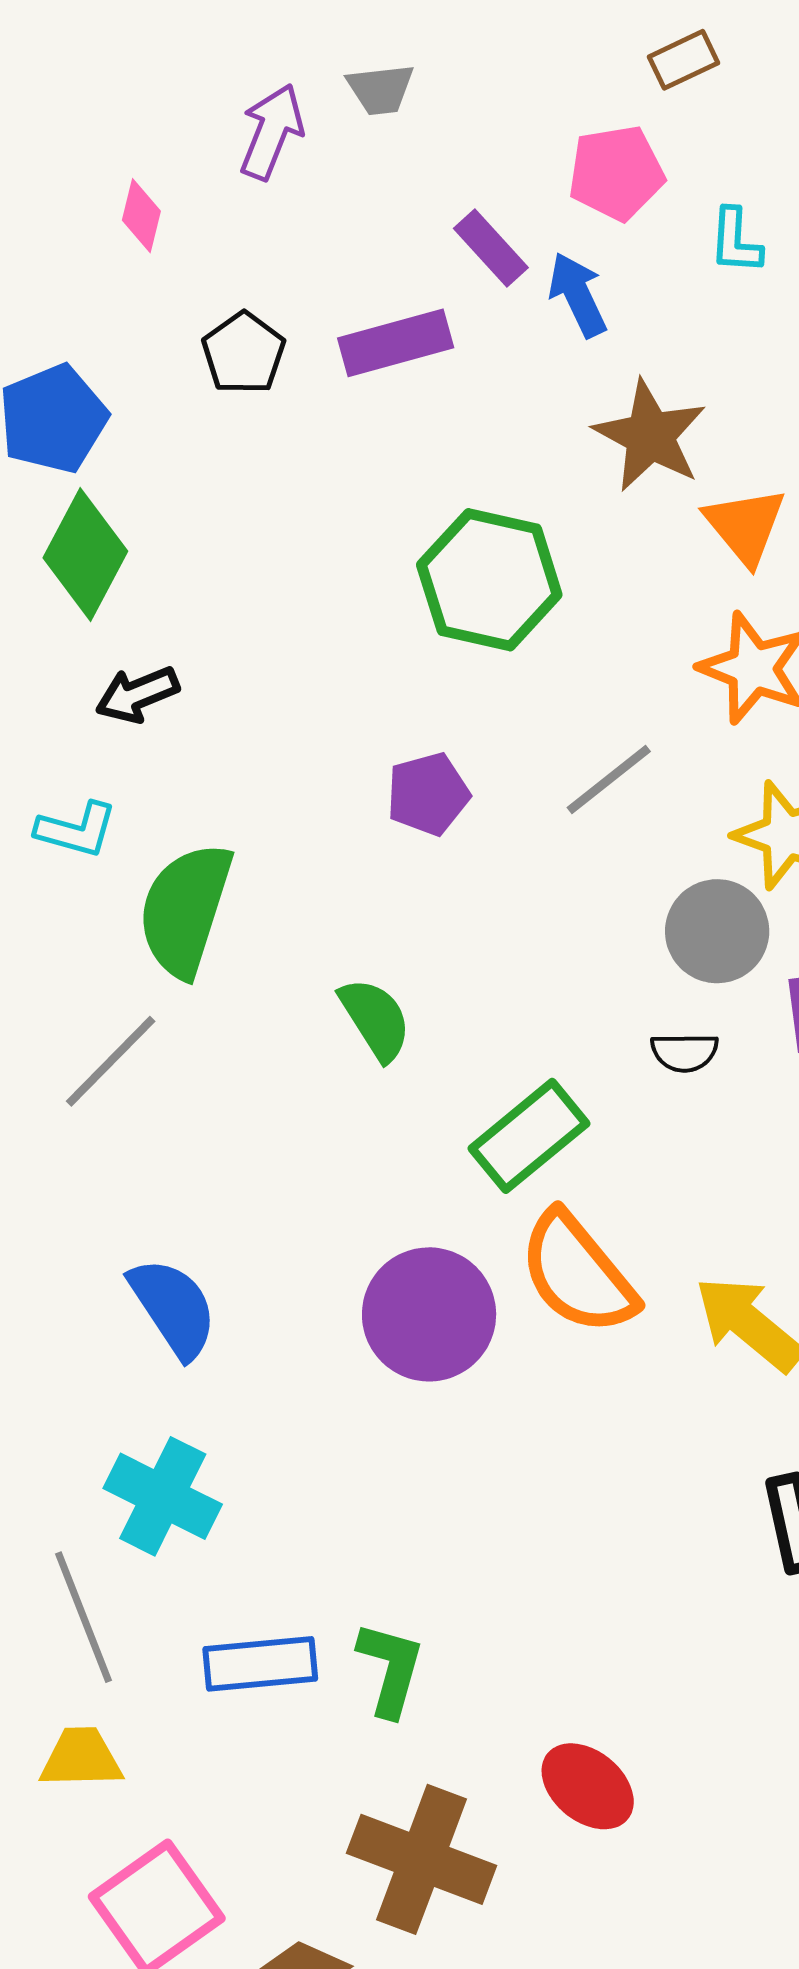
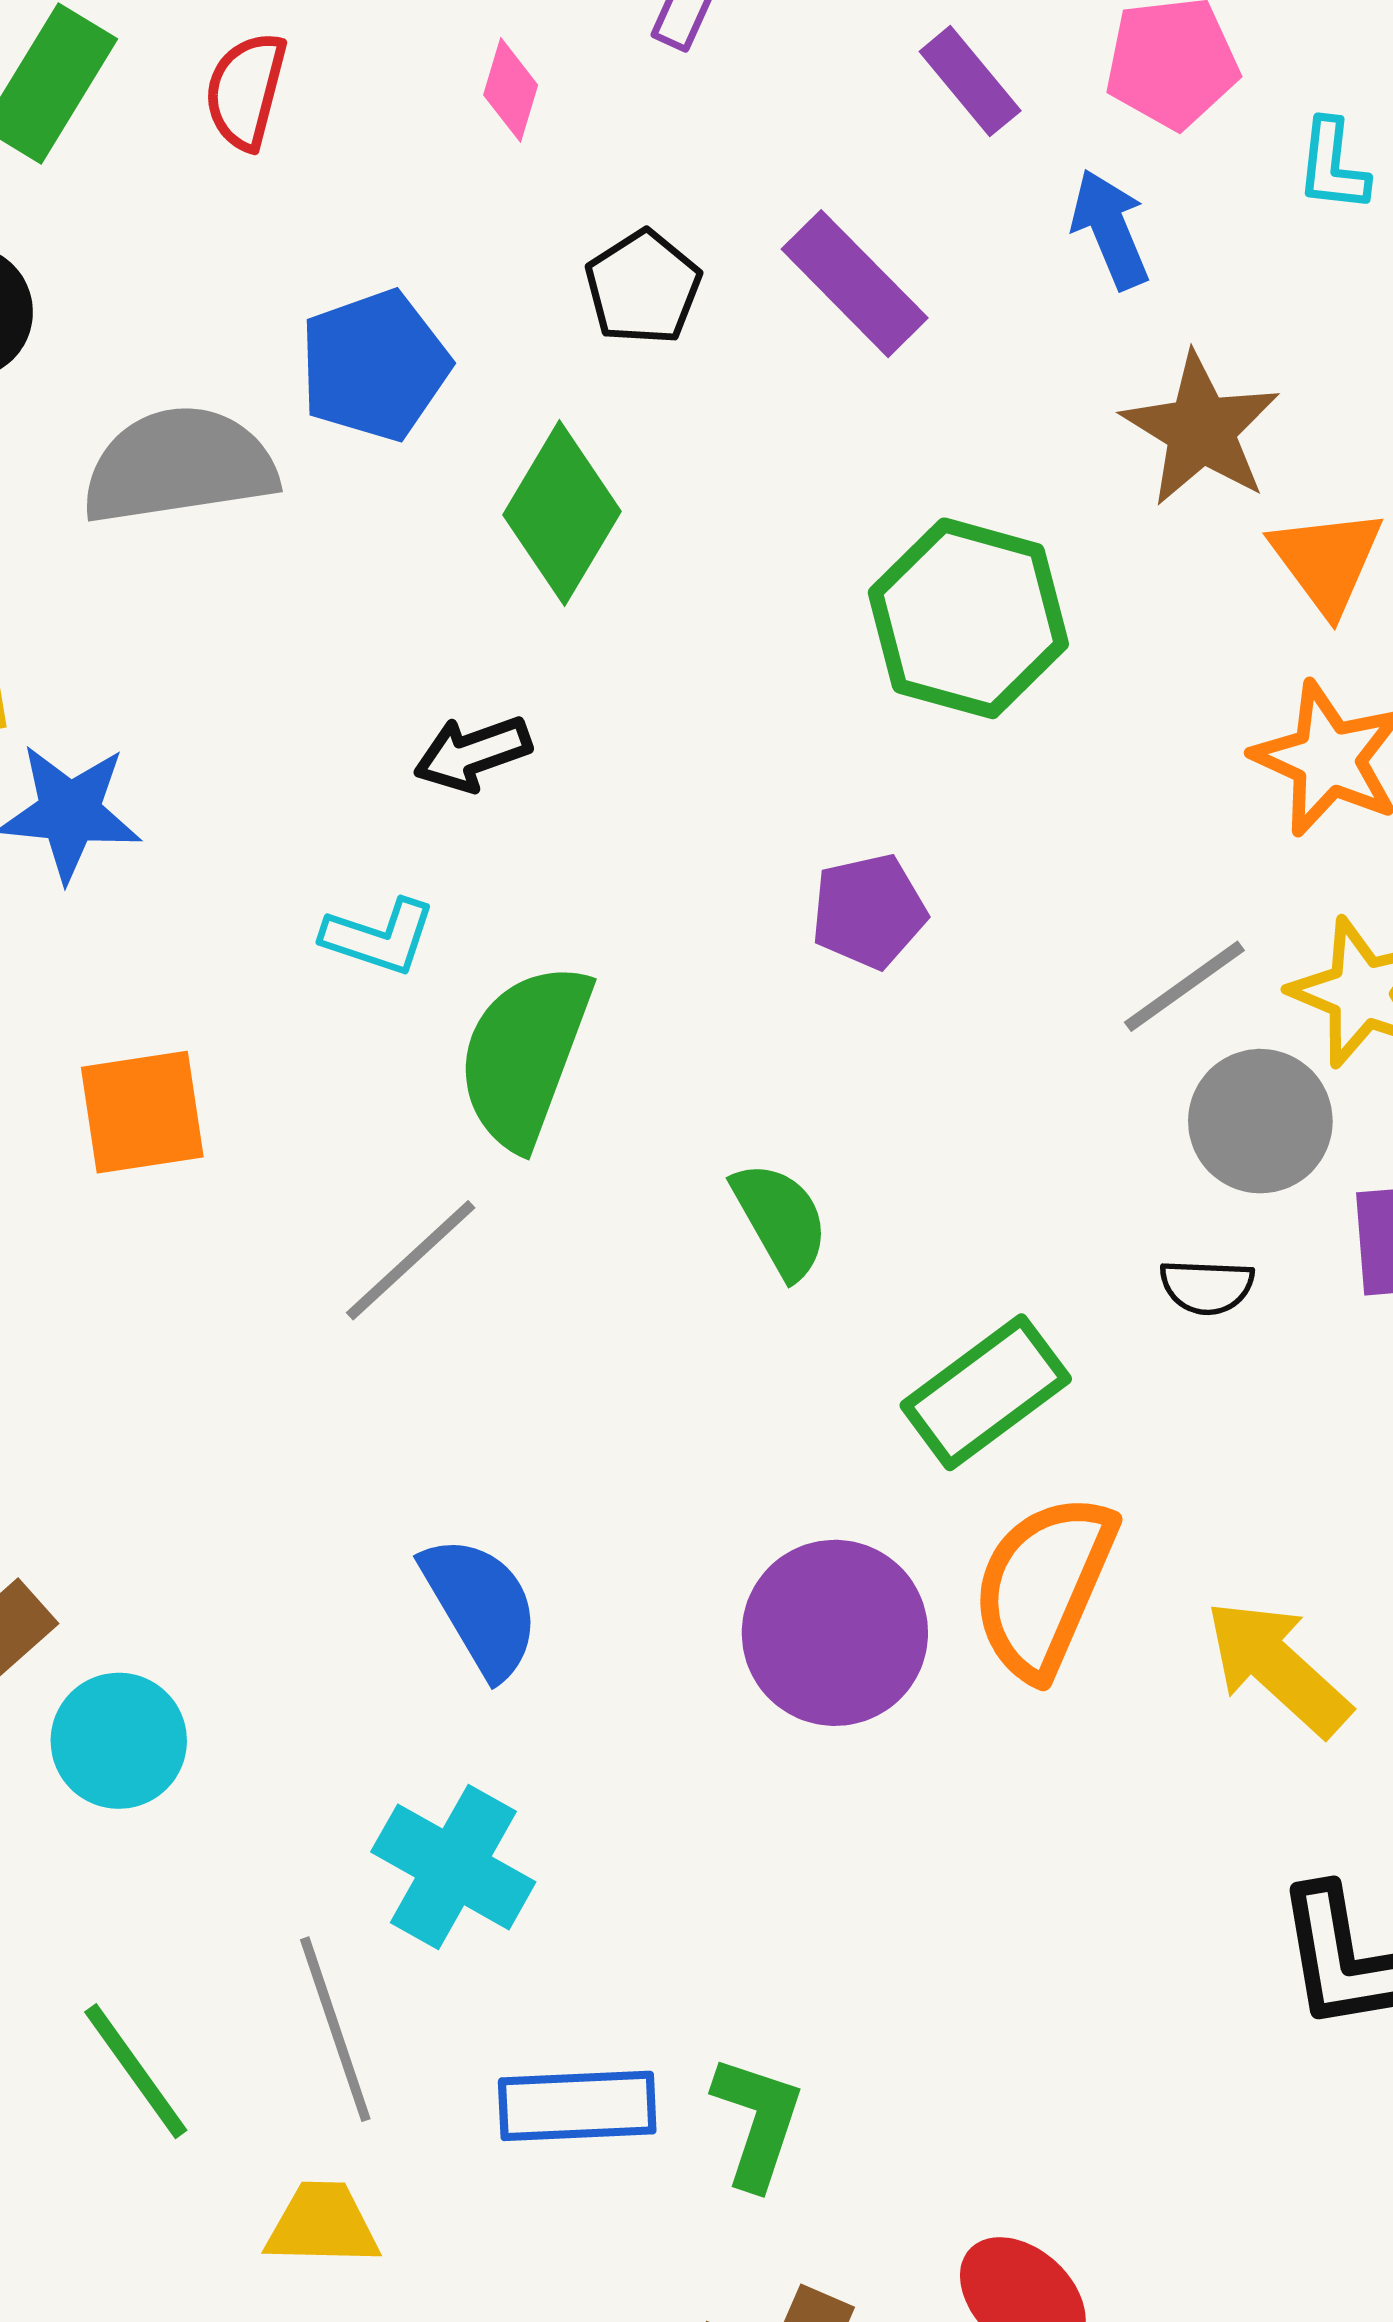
purple rectangle: (491, 248) -> (970, 81), moved
purple rectangle: (396, 343) -> (855, 284), turned 58
green diamond: (85, 554) -> (562, 513), moved
gray line: (609, 779) -> (1184, 986), moved
orange semicircle: (578, 1273) -> (1044, 1586), turned 60

